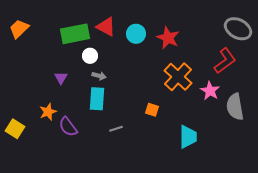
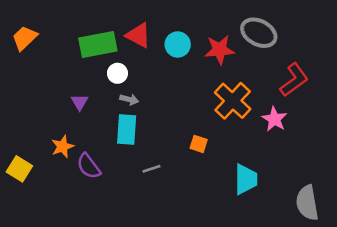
gray ellipse: (238, 29) -> (259, 33), moved
red star: (168, 38) -> (220, 50), turned -30
gray semicircle: (235, 107) -> (307, 203), moved

